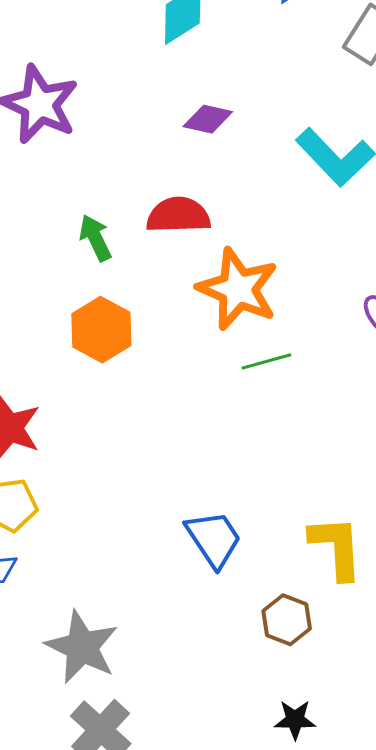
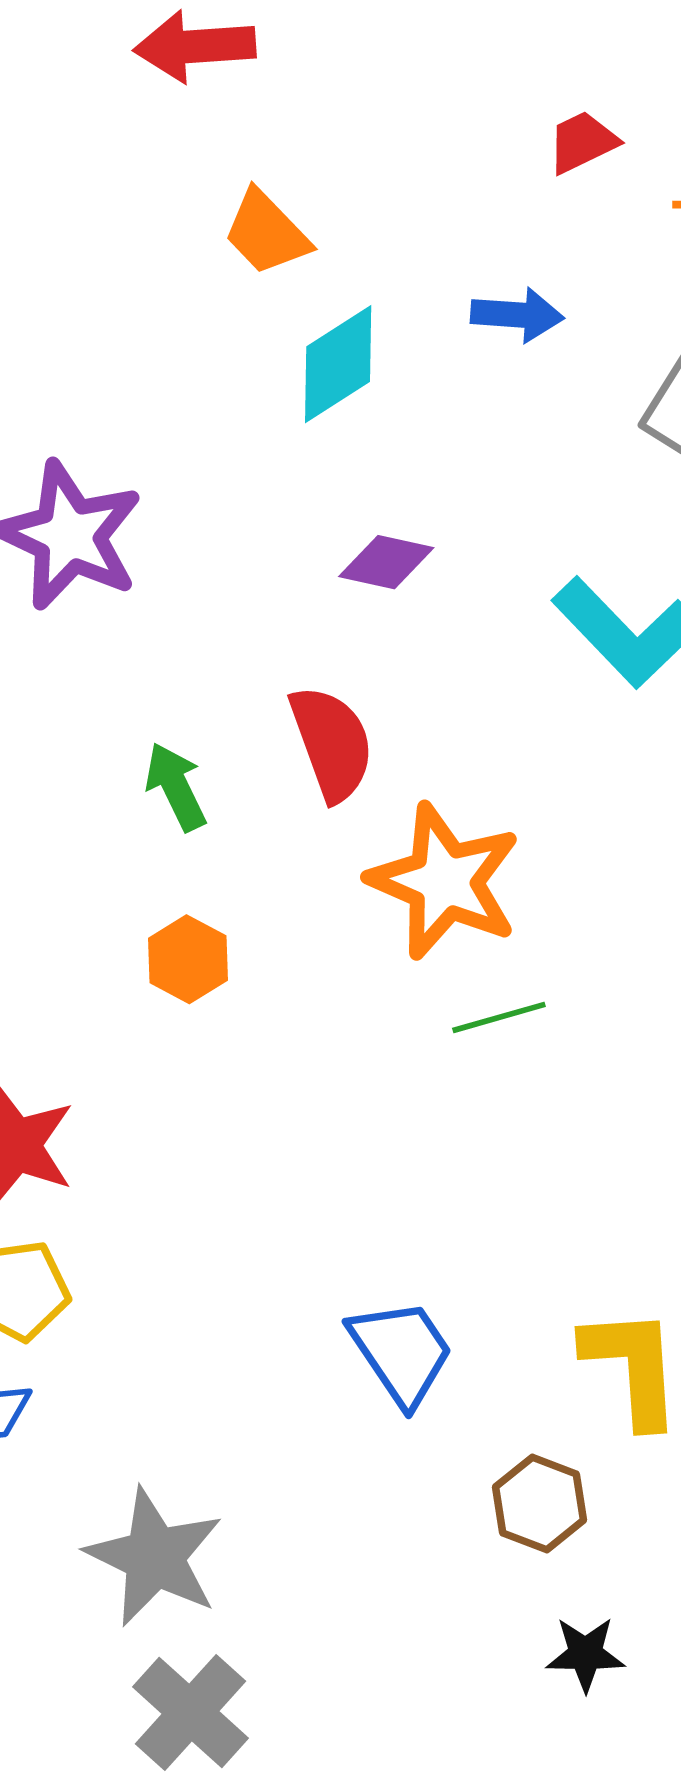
red semicircle: (178, 215) -> (332, 743), turned 72
orange hexagon: (101, 330) -> (188, 959), size x0.7
black star: (295, 720) -> (585, 1654), moved

